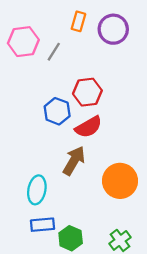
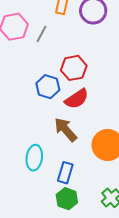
brown arrow: (74, 161) -> (66, 130), turned -68
blue rectangle: (42, 225) -> (65, 173), moved, turned -65

